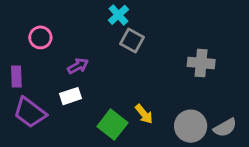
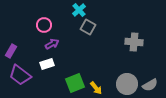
pink circle: (40, 37) -> (44, 25), moved
purple rectangle: (16, 77) -> (11, 51), turned 32
yellow arrow: (144, 114) -> (96, 88), moved
green square: (112, 125) -> (75, 83), turned 30

